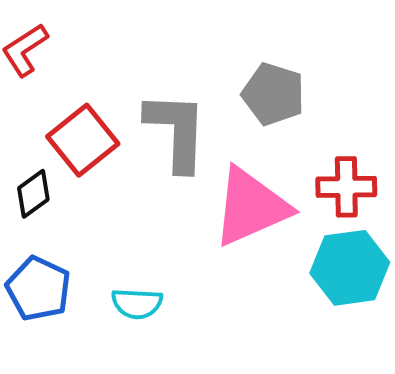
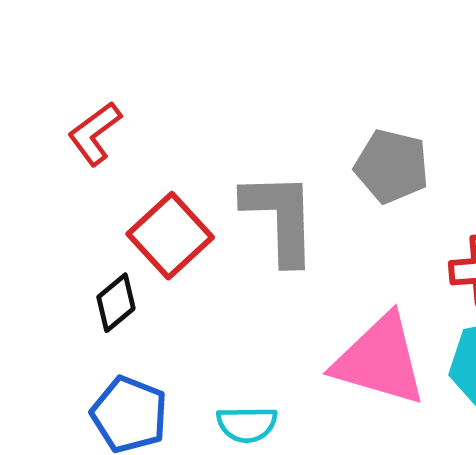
pink triangle: (251, 207) -> (380, 360), moved, turned 44

